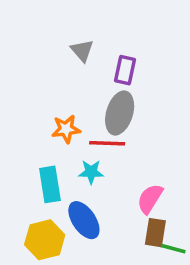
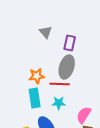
cyan star: (91, 172) -> (59, 103), moved
cyan rectangle: (50, 184) -> (35, 98), moved

